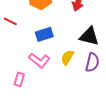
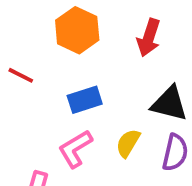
pink L-shape: (39, 60) -> (75, 149), turned 110

